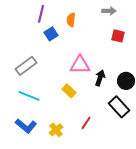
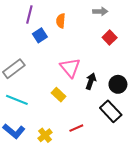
red square: (118, 36) -> (110, 37), turned 32
pink triangle: (80, 65) -> (70, 68), turned 50
red line: (86, 123) -> (76, 128), turned 32

